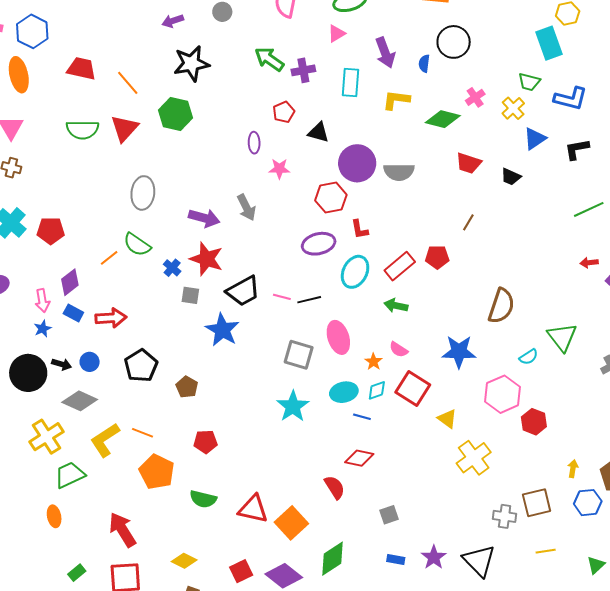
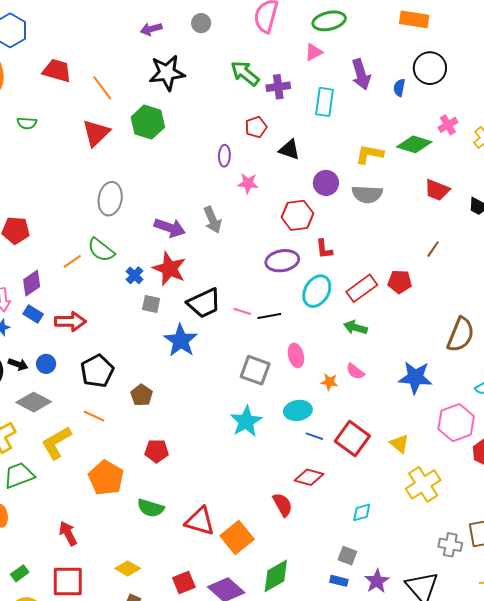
yellow L-shape: (396, 100) -> (369, 154), moved
green semicircle: (82, 130) -> (27, 123), moved, size x0.6
purple circle: (357, 163) -> (326, 183), size x0.7
pink ellipse: (338, 337) -> (296, 355), size x0.7
orange star: (373, 362) -> (329, 382), turned -30
red square: (413, 388) -> (352, 439), moved
cyan diamond: (377, 390) -> (362, 512), moved
orange line: (143, 433) -> (94, 416), moved
gray square: (389, 515) -> (347, 556), moved, turned 36
red arrow: (122, 530) -> (68, 533), size x0.7

